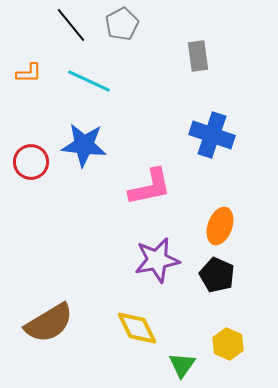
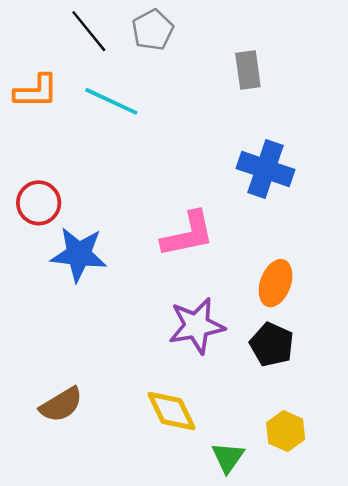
orange L-shape: (29, 73) -> (36, 91), size x1.4
blue star: (84, 145) -> (79, 254), moved
brown semicircle: (49, 323) -> (61, 405), size x0.7

